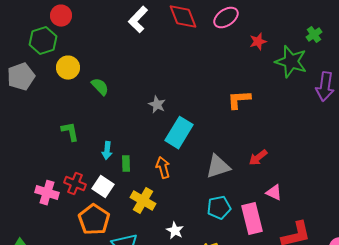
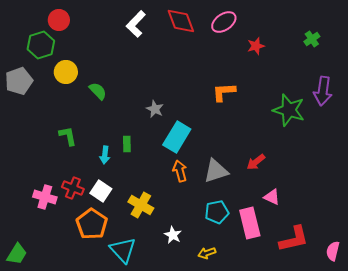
green star: (291, 62) -> (289, 110), moved
orange L-shape: (239, 100) -> (224, 92), moved
green rectangle: (126, 164) -> (127, 144), moved
orange arrow: (163, 168) -> (180, 171), moved

